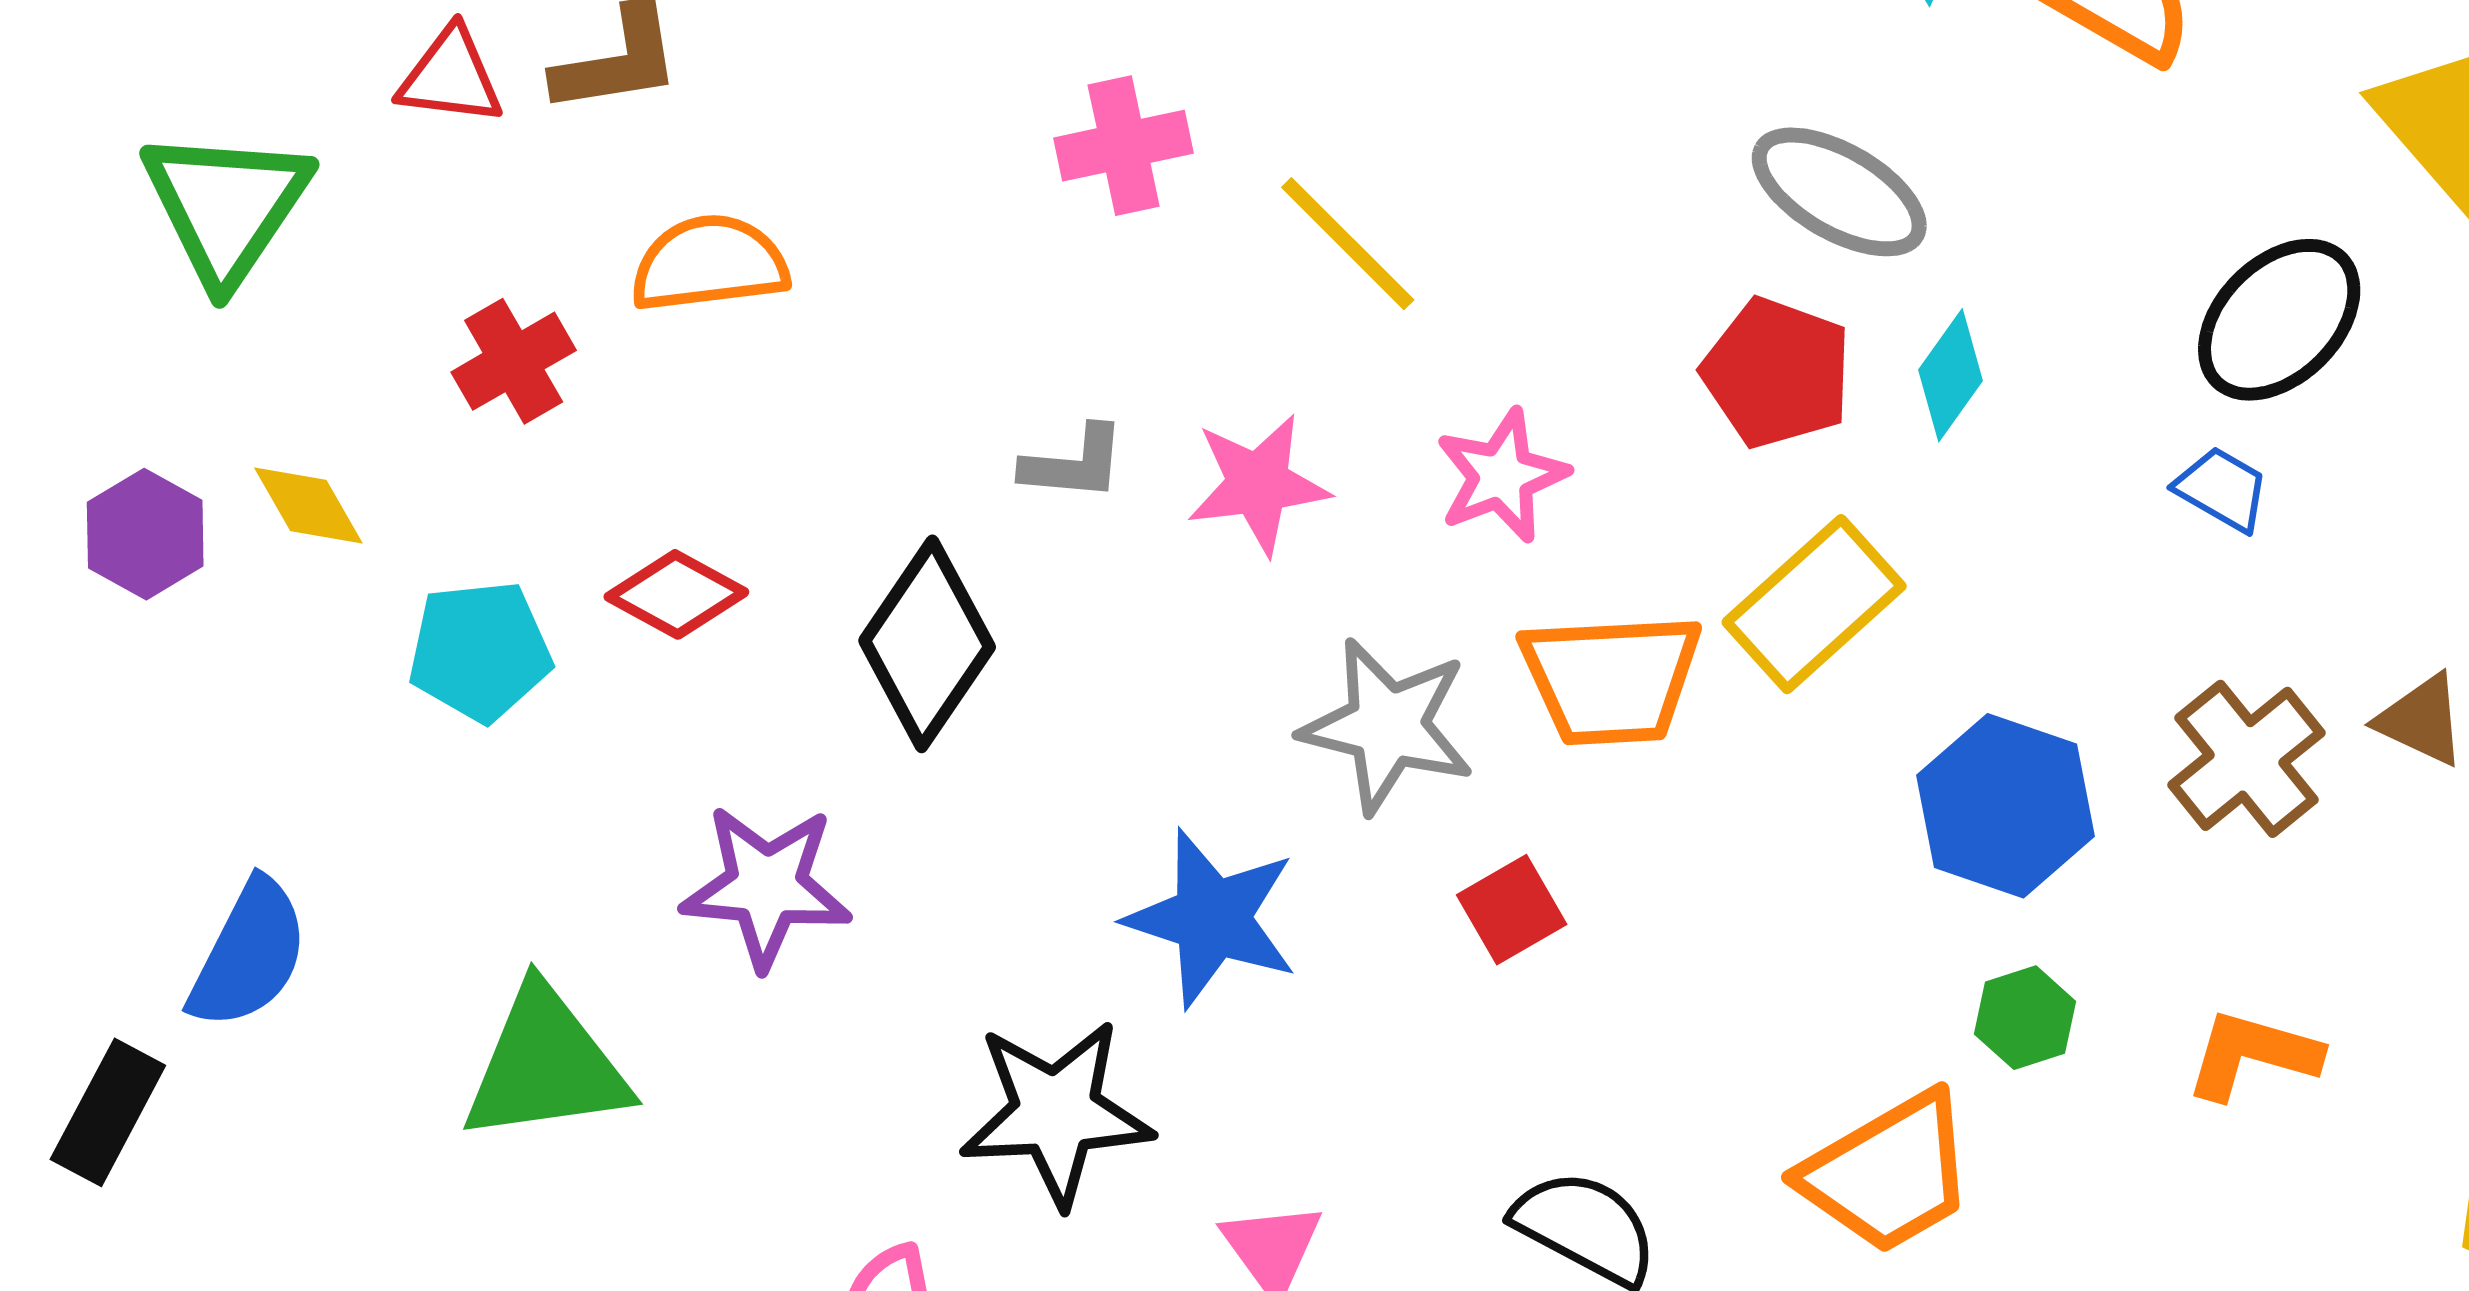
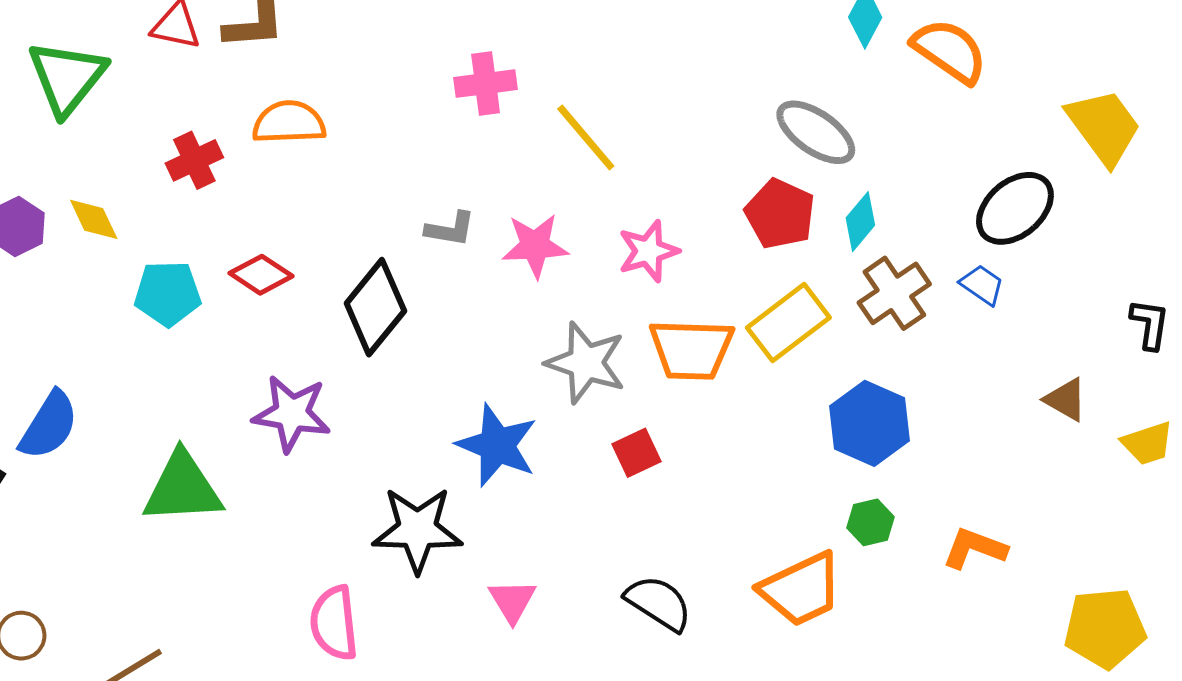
brown cross: (2246, 759) -> (894, 293), moved

